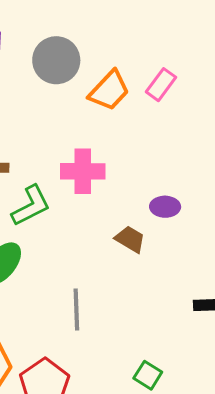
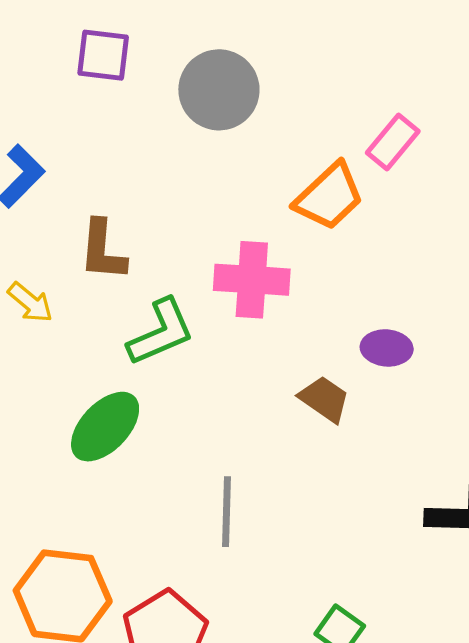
orange trapezoid: (109, 91) -> (329, 196), moved

